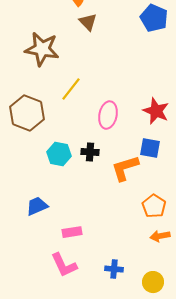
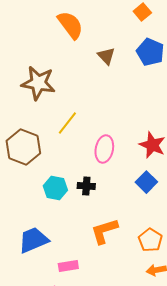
brown triangle: (88, 22) -> (106, 56), moved
blue square: (150, 148) -> (146, 182), turned 35
orange L-shape: (125, 168) -> (104, 231), moved
blue trapezoid: (37, 206) -> (33, 240), size x1.4

